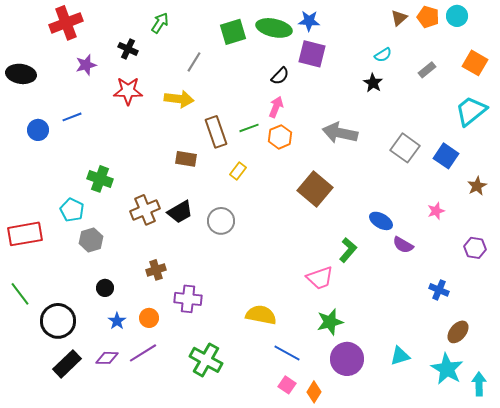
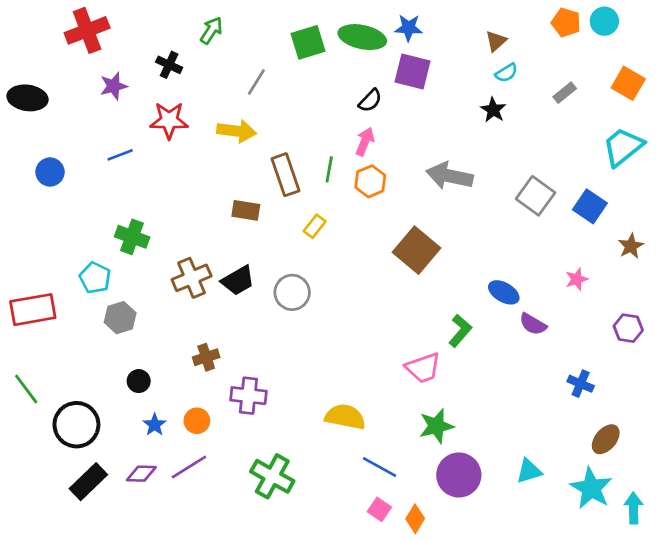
brown triangle: (399, 18) -> (496, 41), moved
blue line: (72, 117) -> (120, 155), moved
green line: (249, 128) -> (329, 169), turned -60

